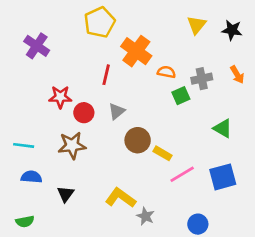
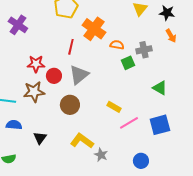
orange arrow: (237, 75) -> (171, 36), moved
gray triangle: (117, 111) -> (79, 75), size x1.5
brown circle: (138, 140) -> (70, 105), moved
brown star: (72, 145) -> (34, 92), moved

